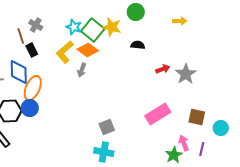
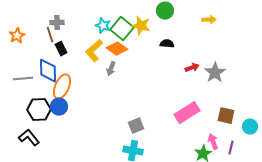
gray cross: (36, 25) -> (57, 23), moved, turned -32

